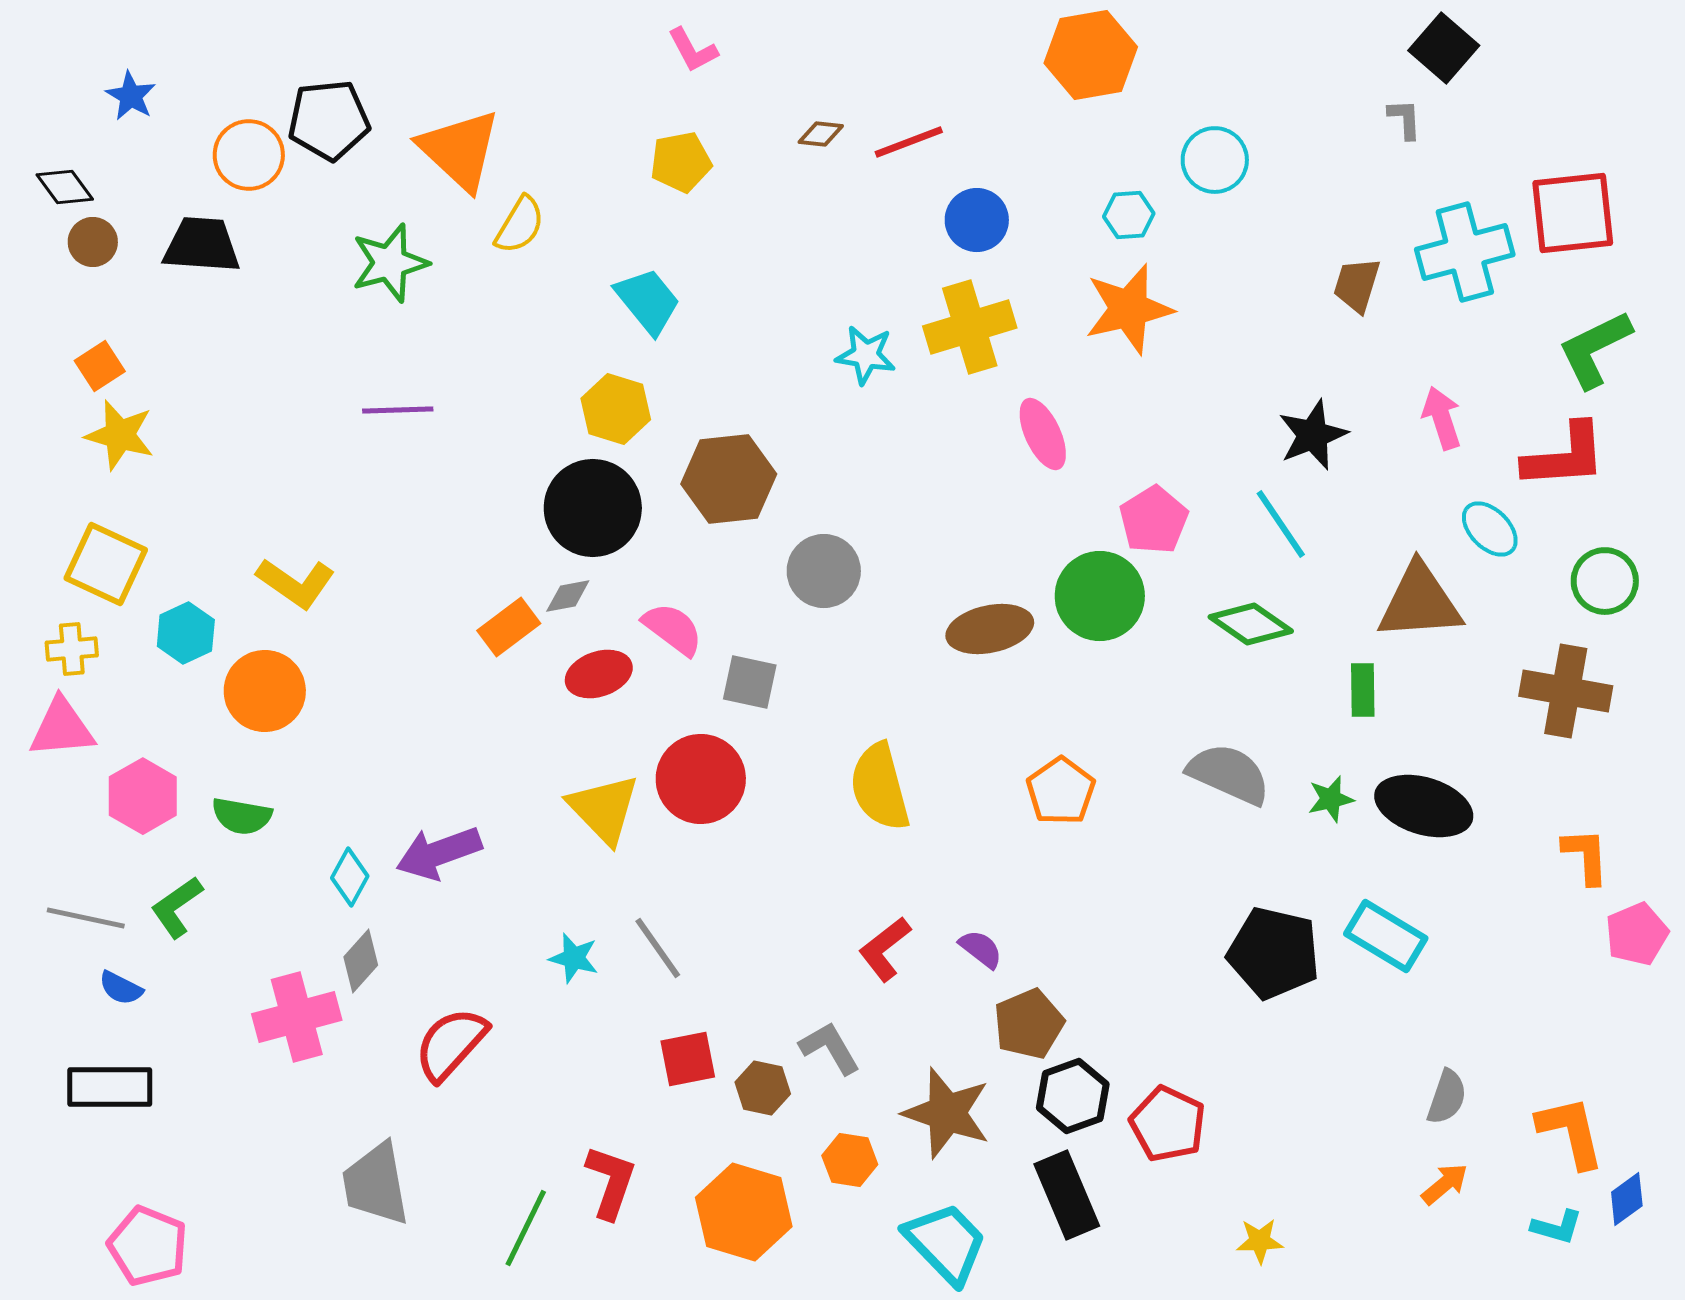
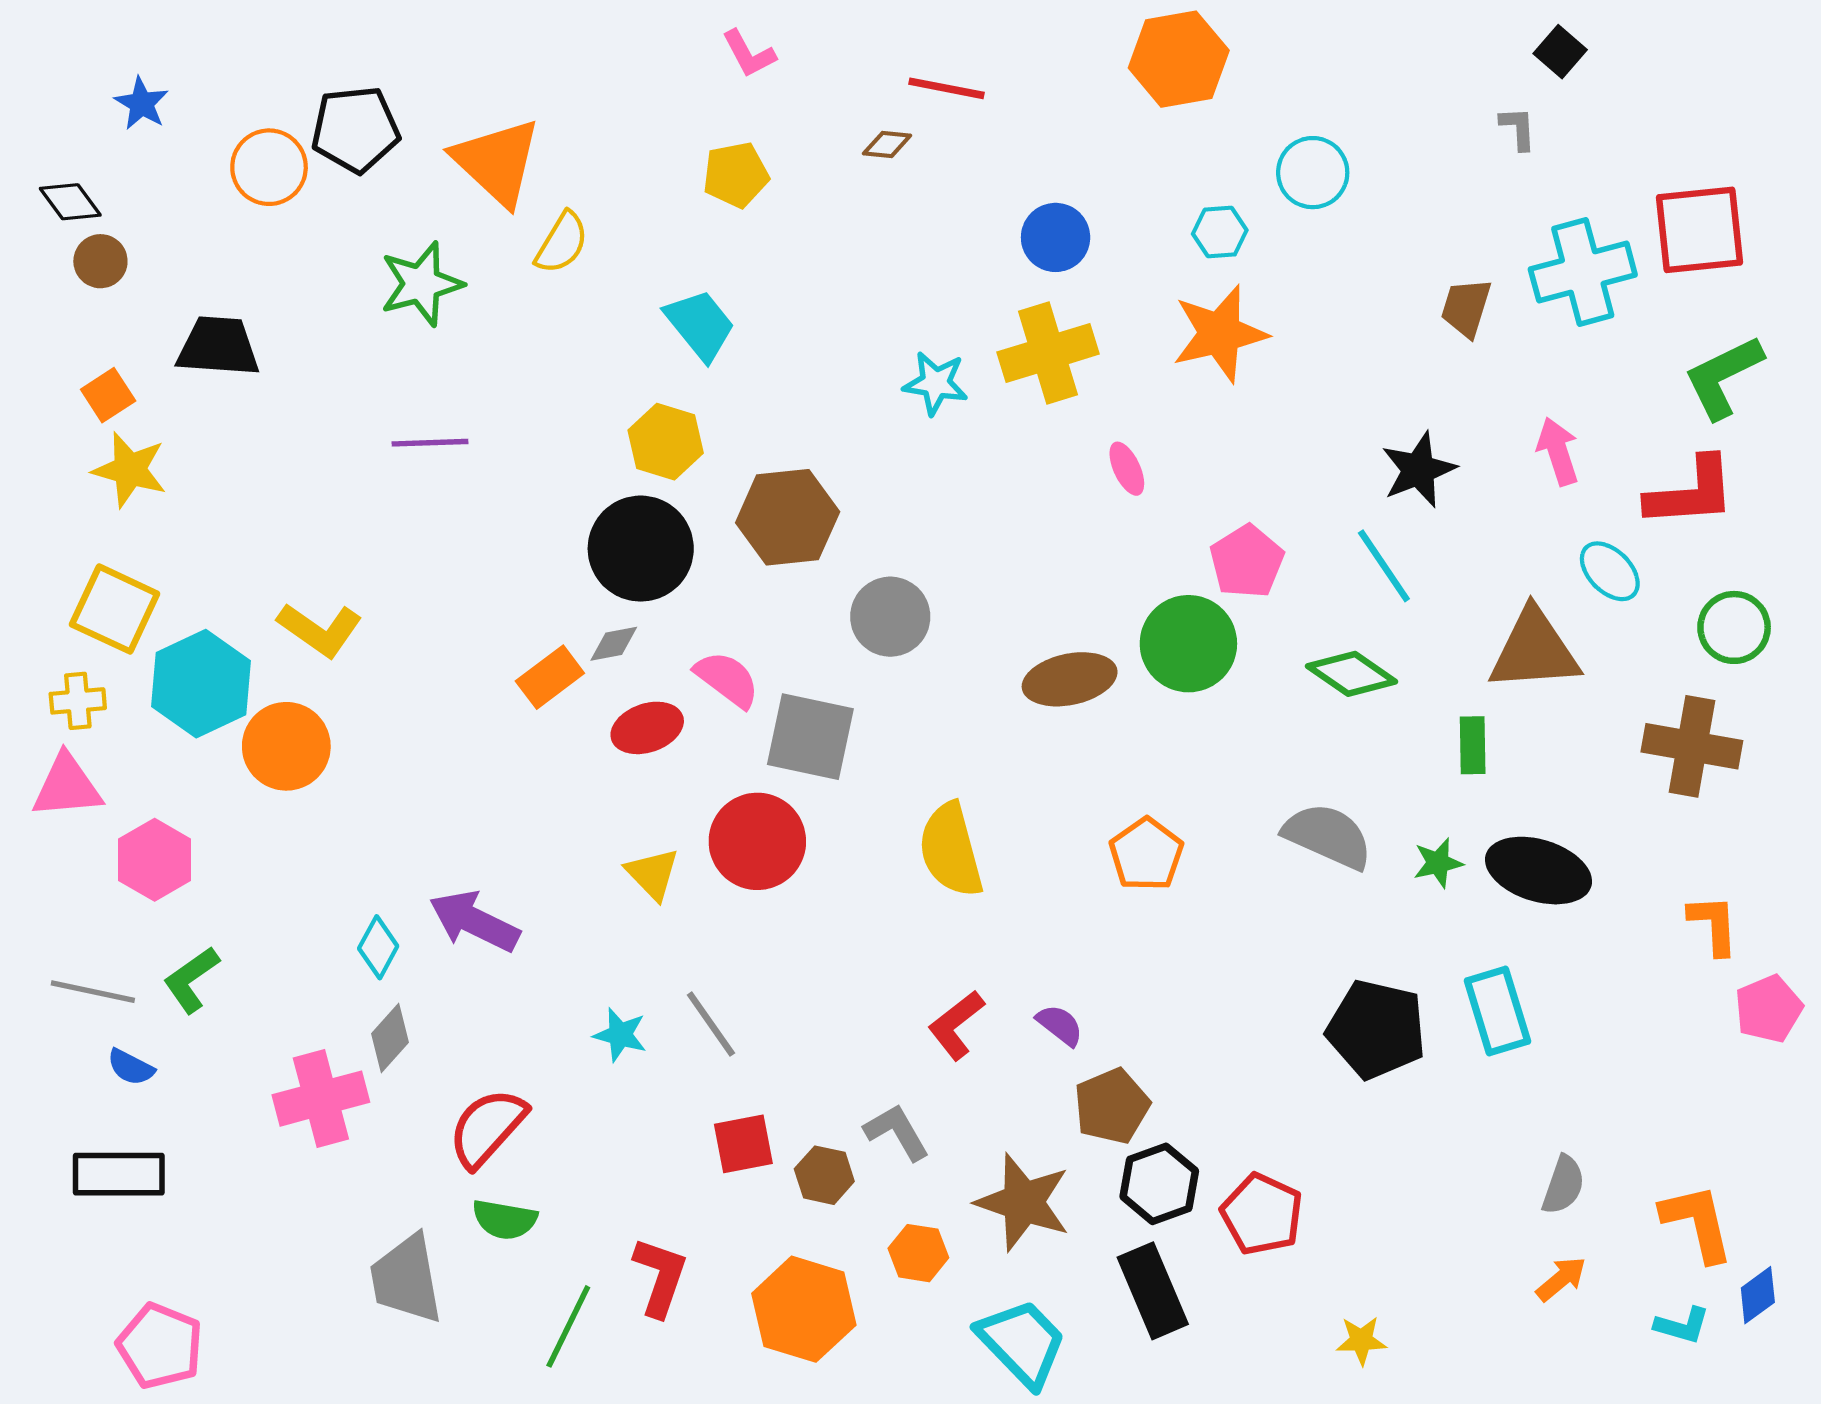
black square: (1444, 48) -> (1560, 52), size x0.7
red line: (909, 142) -> (946, 88), moved, turned 32
black trapezoid: (202, 245) -> (218, 347), moved
pink ellipse: (1043, 434) -> (1127, 469), size x0.7
cyan hexagon: (186, 633) -> (201, 684), size x1.6
gray square: (750, 682) -> (810, 737), size x1.5
yellow triangle: (604, 809) -> (653, 874), size x0.7
green semicircle: (242, 816) -> (505, 1220), moved
purple arrow: (439, 853) -> (474, 921), turned 46
cyan rectangle: (1386, 936) -> (1497, 1011), turned 42

